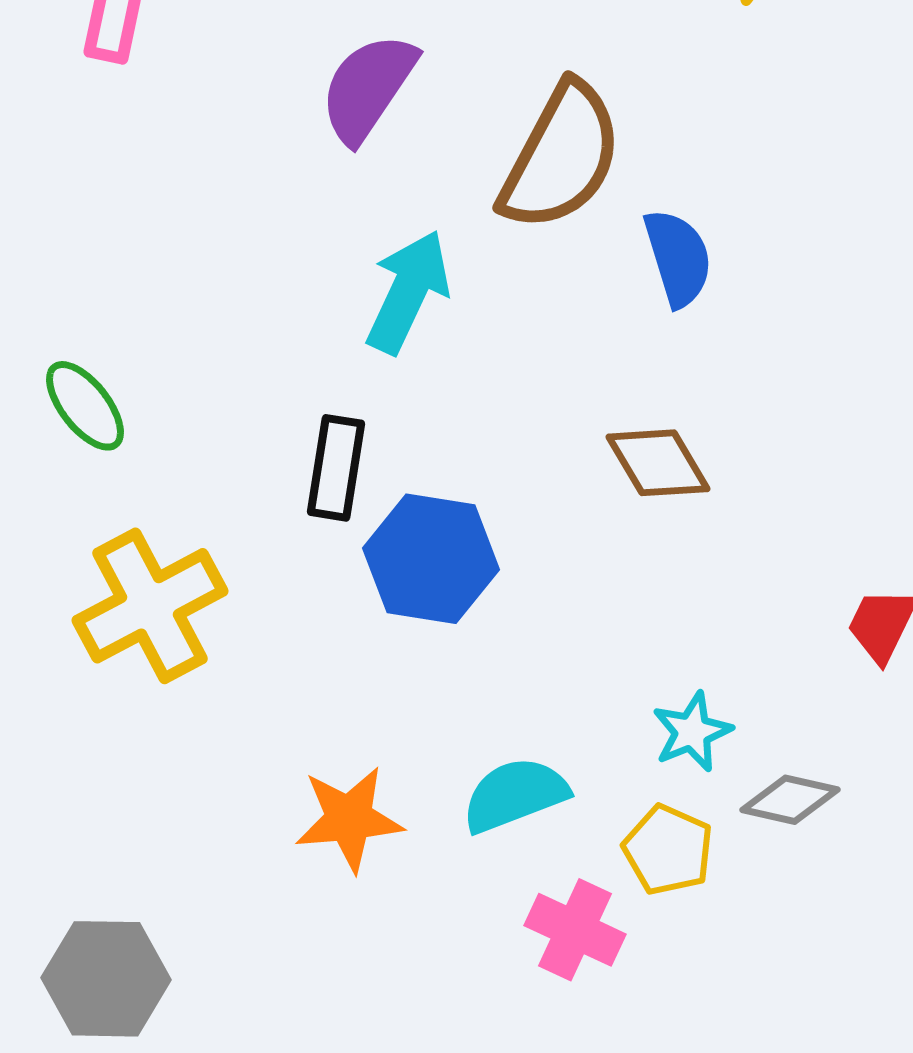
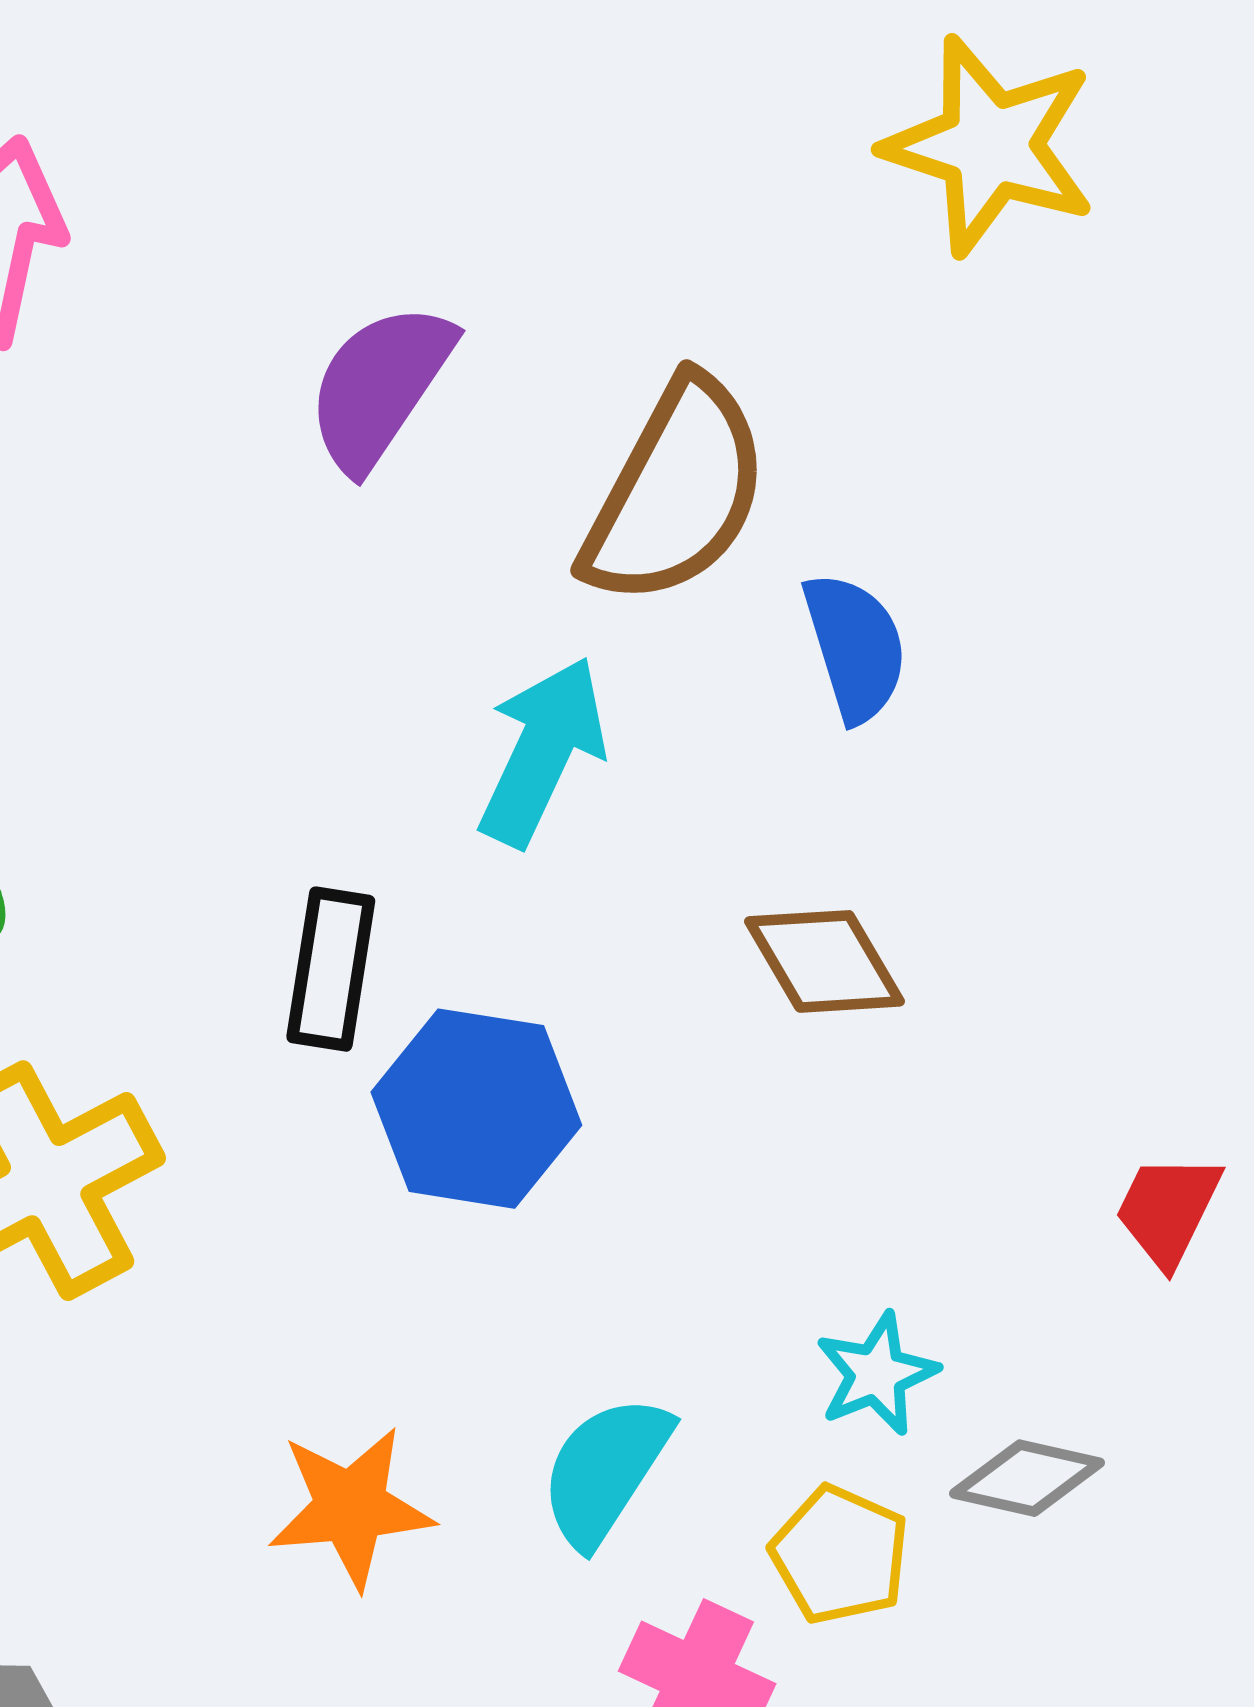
cyan arrow: (408, 292) -> (542, 751), moved
cyan semicircle: (515, 795) -> (605, 1470), turned -36

